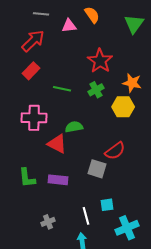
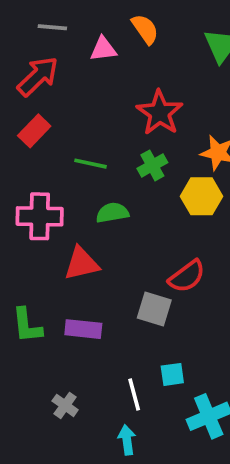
green semicircle: (74, 127) -> (112, 213), moved
red triangle: (57, 144) -> (81, 264), turned -40
gray cross: (48, 222) -> (65, 405), turned -32

